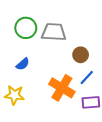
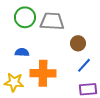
blue semicircle: (23, 64) -> (22, 52), turned -136
orange cross: (62, 88) -> (43, 73), moved, turned -30

